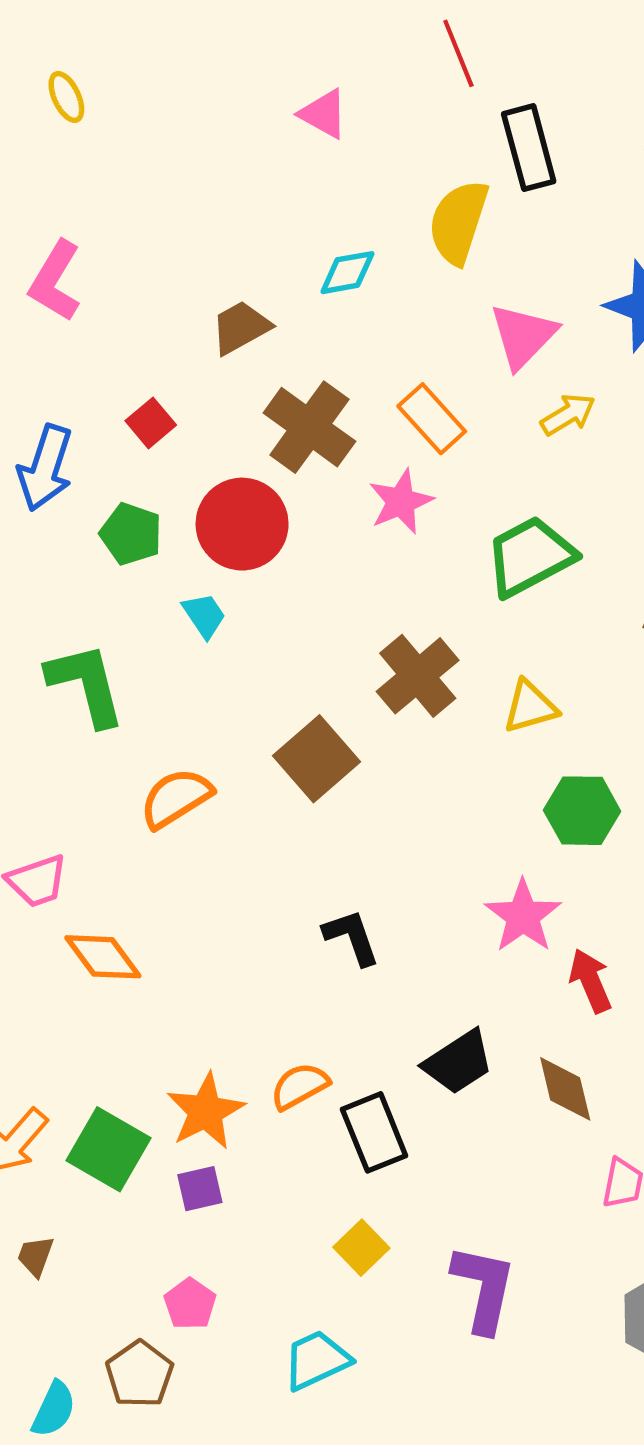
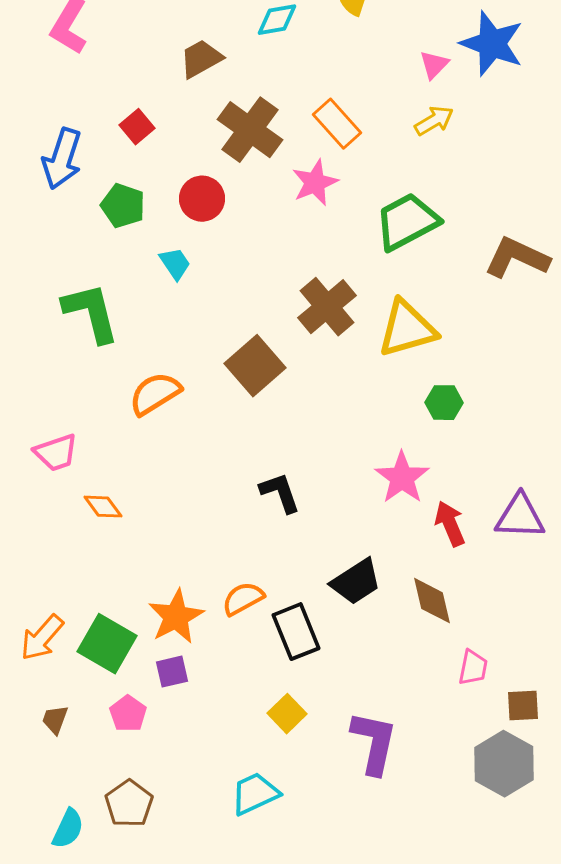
pink triangle: (523, 336) -> (434, 65), moved, size x0.6
red circle: (242, 524) -> (202, 199), size x0.7
yellow triangle: (530, 707) -> (407, 329), size x1.5
green hexagon: (582, 811) -> (444, 403), size x0.7
orange diamond: (103, 957) -> (103, 507), size x0.7
pink pentagon: (190, 1304) -> (128, 714), moved

